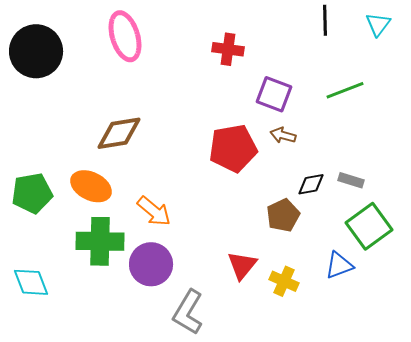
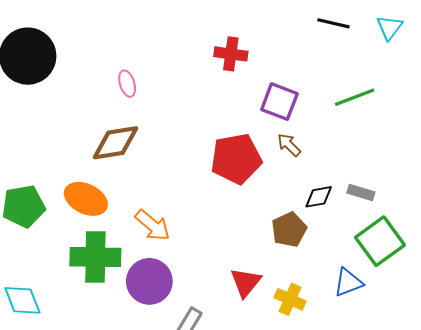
black line: (325, 20) -> (333, 23), turned -76
pink ellipse: (125, 36) -> (127, 84), moved, size x0.5
brown arrow: (283, 135) -> (289, 145), turned 30

